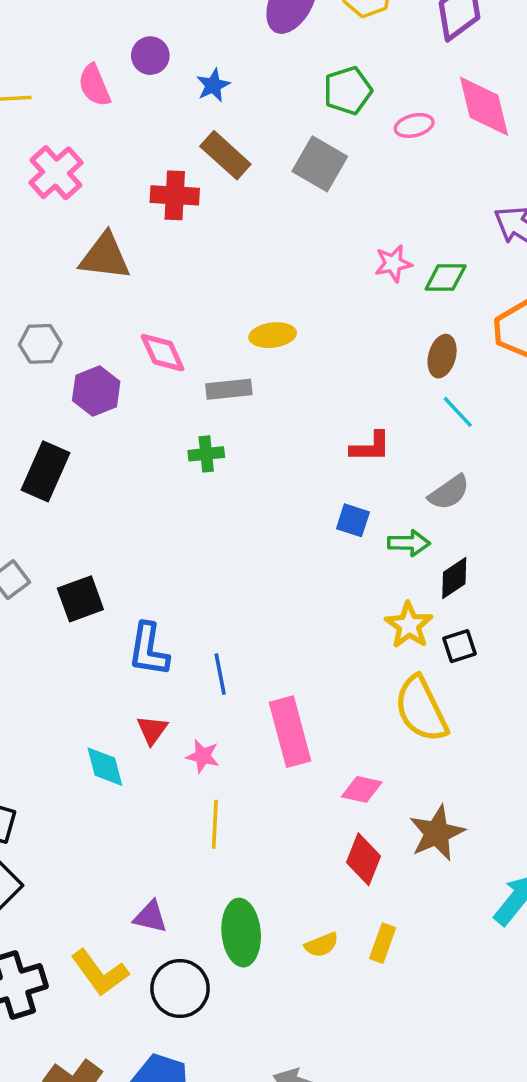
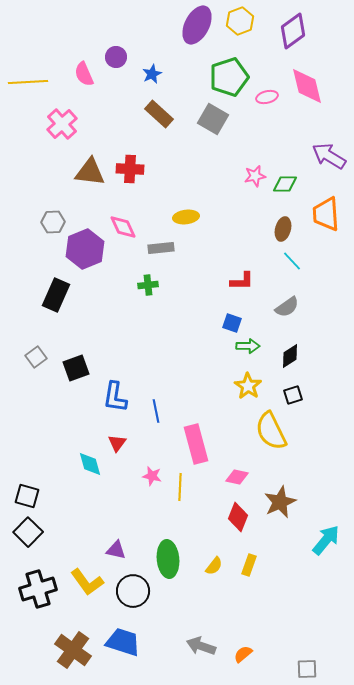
green pentagon: (348, 91) -> (229, 77), size x1.4
red cross: (175, 195) -> (130, 169), moved
purple hexagon: (96, 391) -> (85, 249), size x1.4
green arrow: (409, 543) -> (248, 346), moved
yellow star: (409, 625) -> (248, 386), moved
pink star: (203, 756) -> (152, 476), moved
yellow line: (215, 824) -> (180, 487), moved
yellow semicircle: (322, 945) -> (214, 566), turned -30

